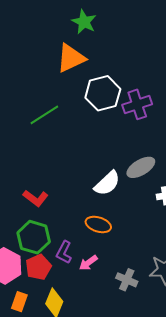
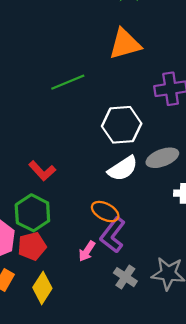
orange triangle: (71, 58) -> (125, 44), moved
white hexagon: (103, 93) -> (122, 125), moved
purple L-shape: (64, 252) -> (113, 235), moved, size x1.4
pink arrow: (88, 263) -> (87, 251), turned -30

